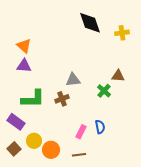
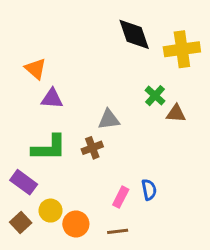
yellow cross: (122, 33) -> (182, 49), size x1.6
purple triangle: (24, 66) -> (52, 99), moved
green cross: (104, 91) -> (155, 96), moved

